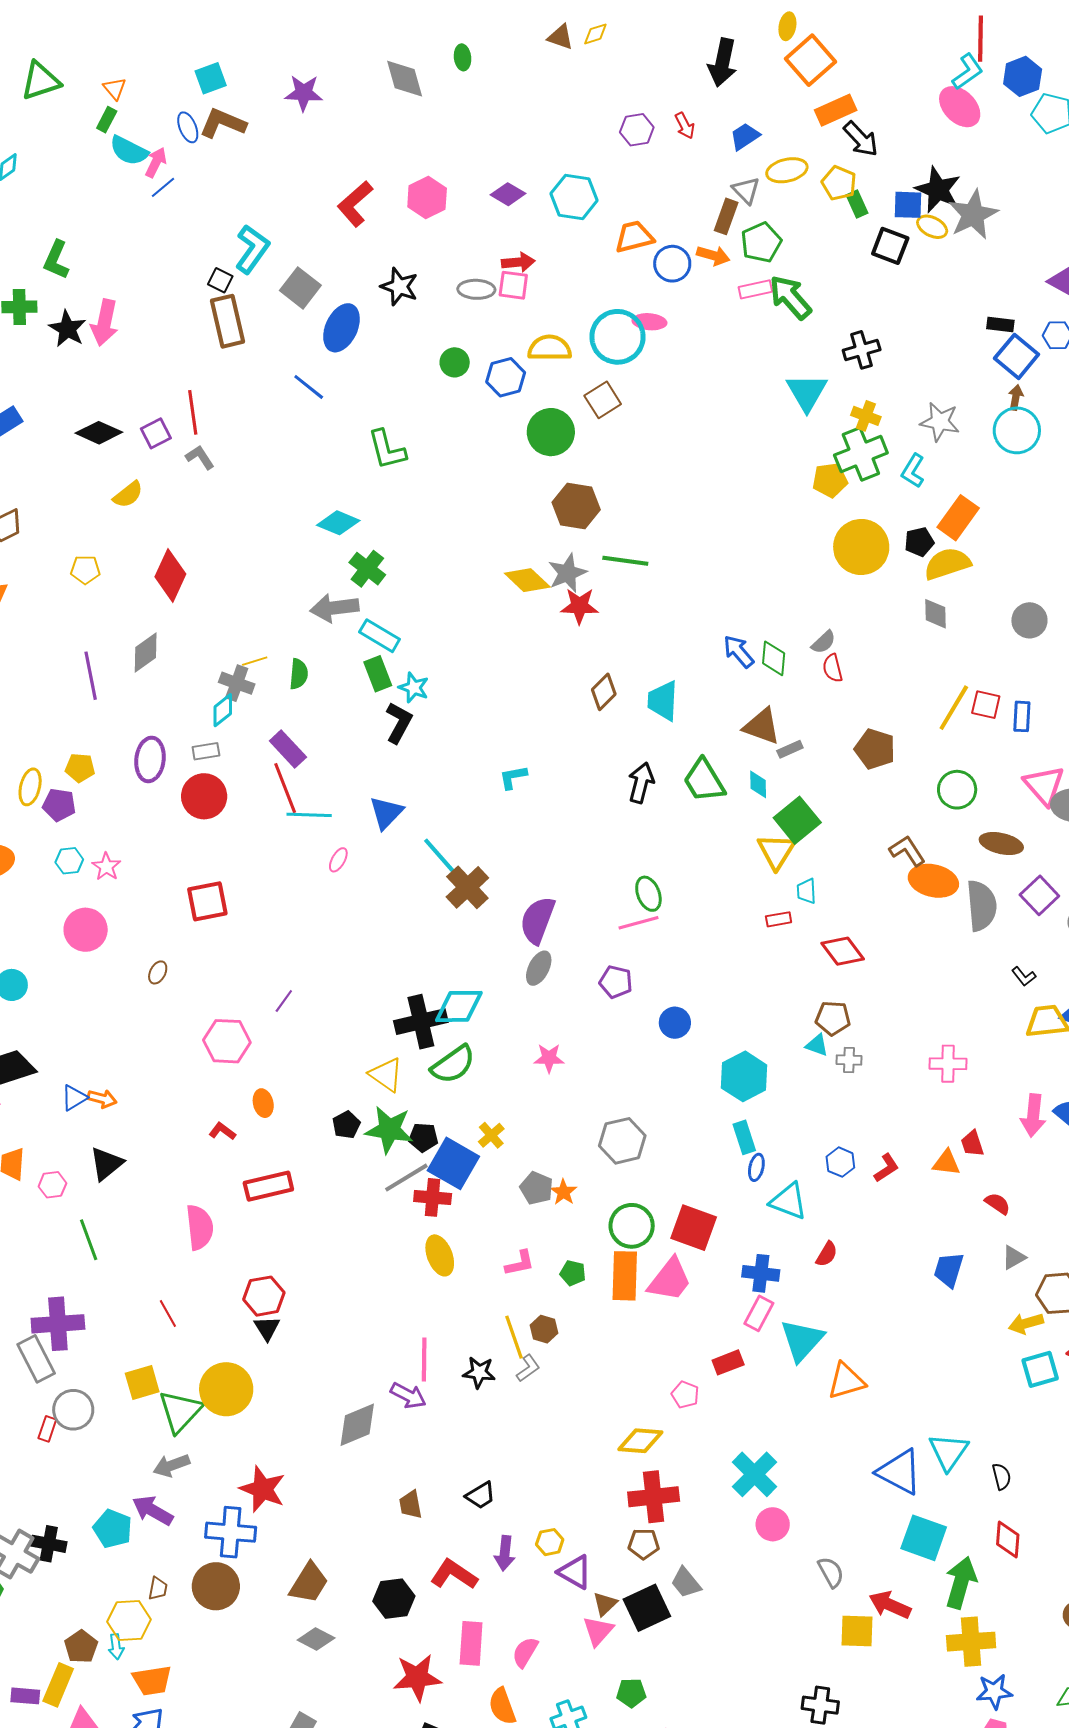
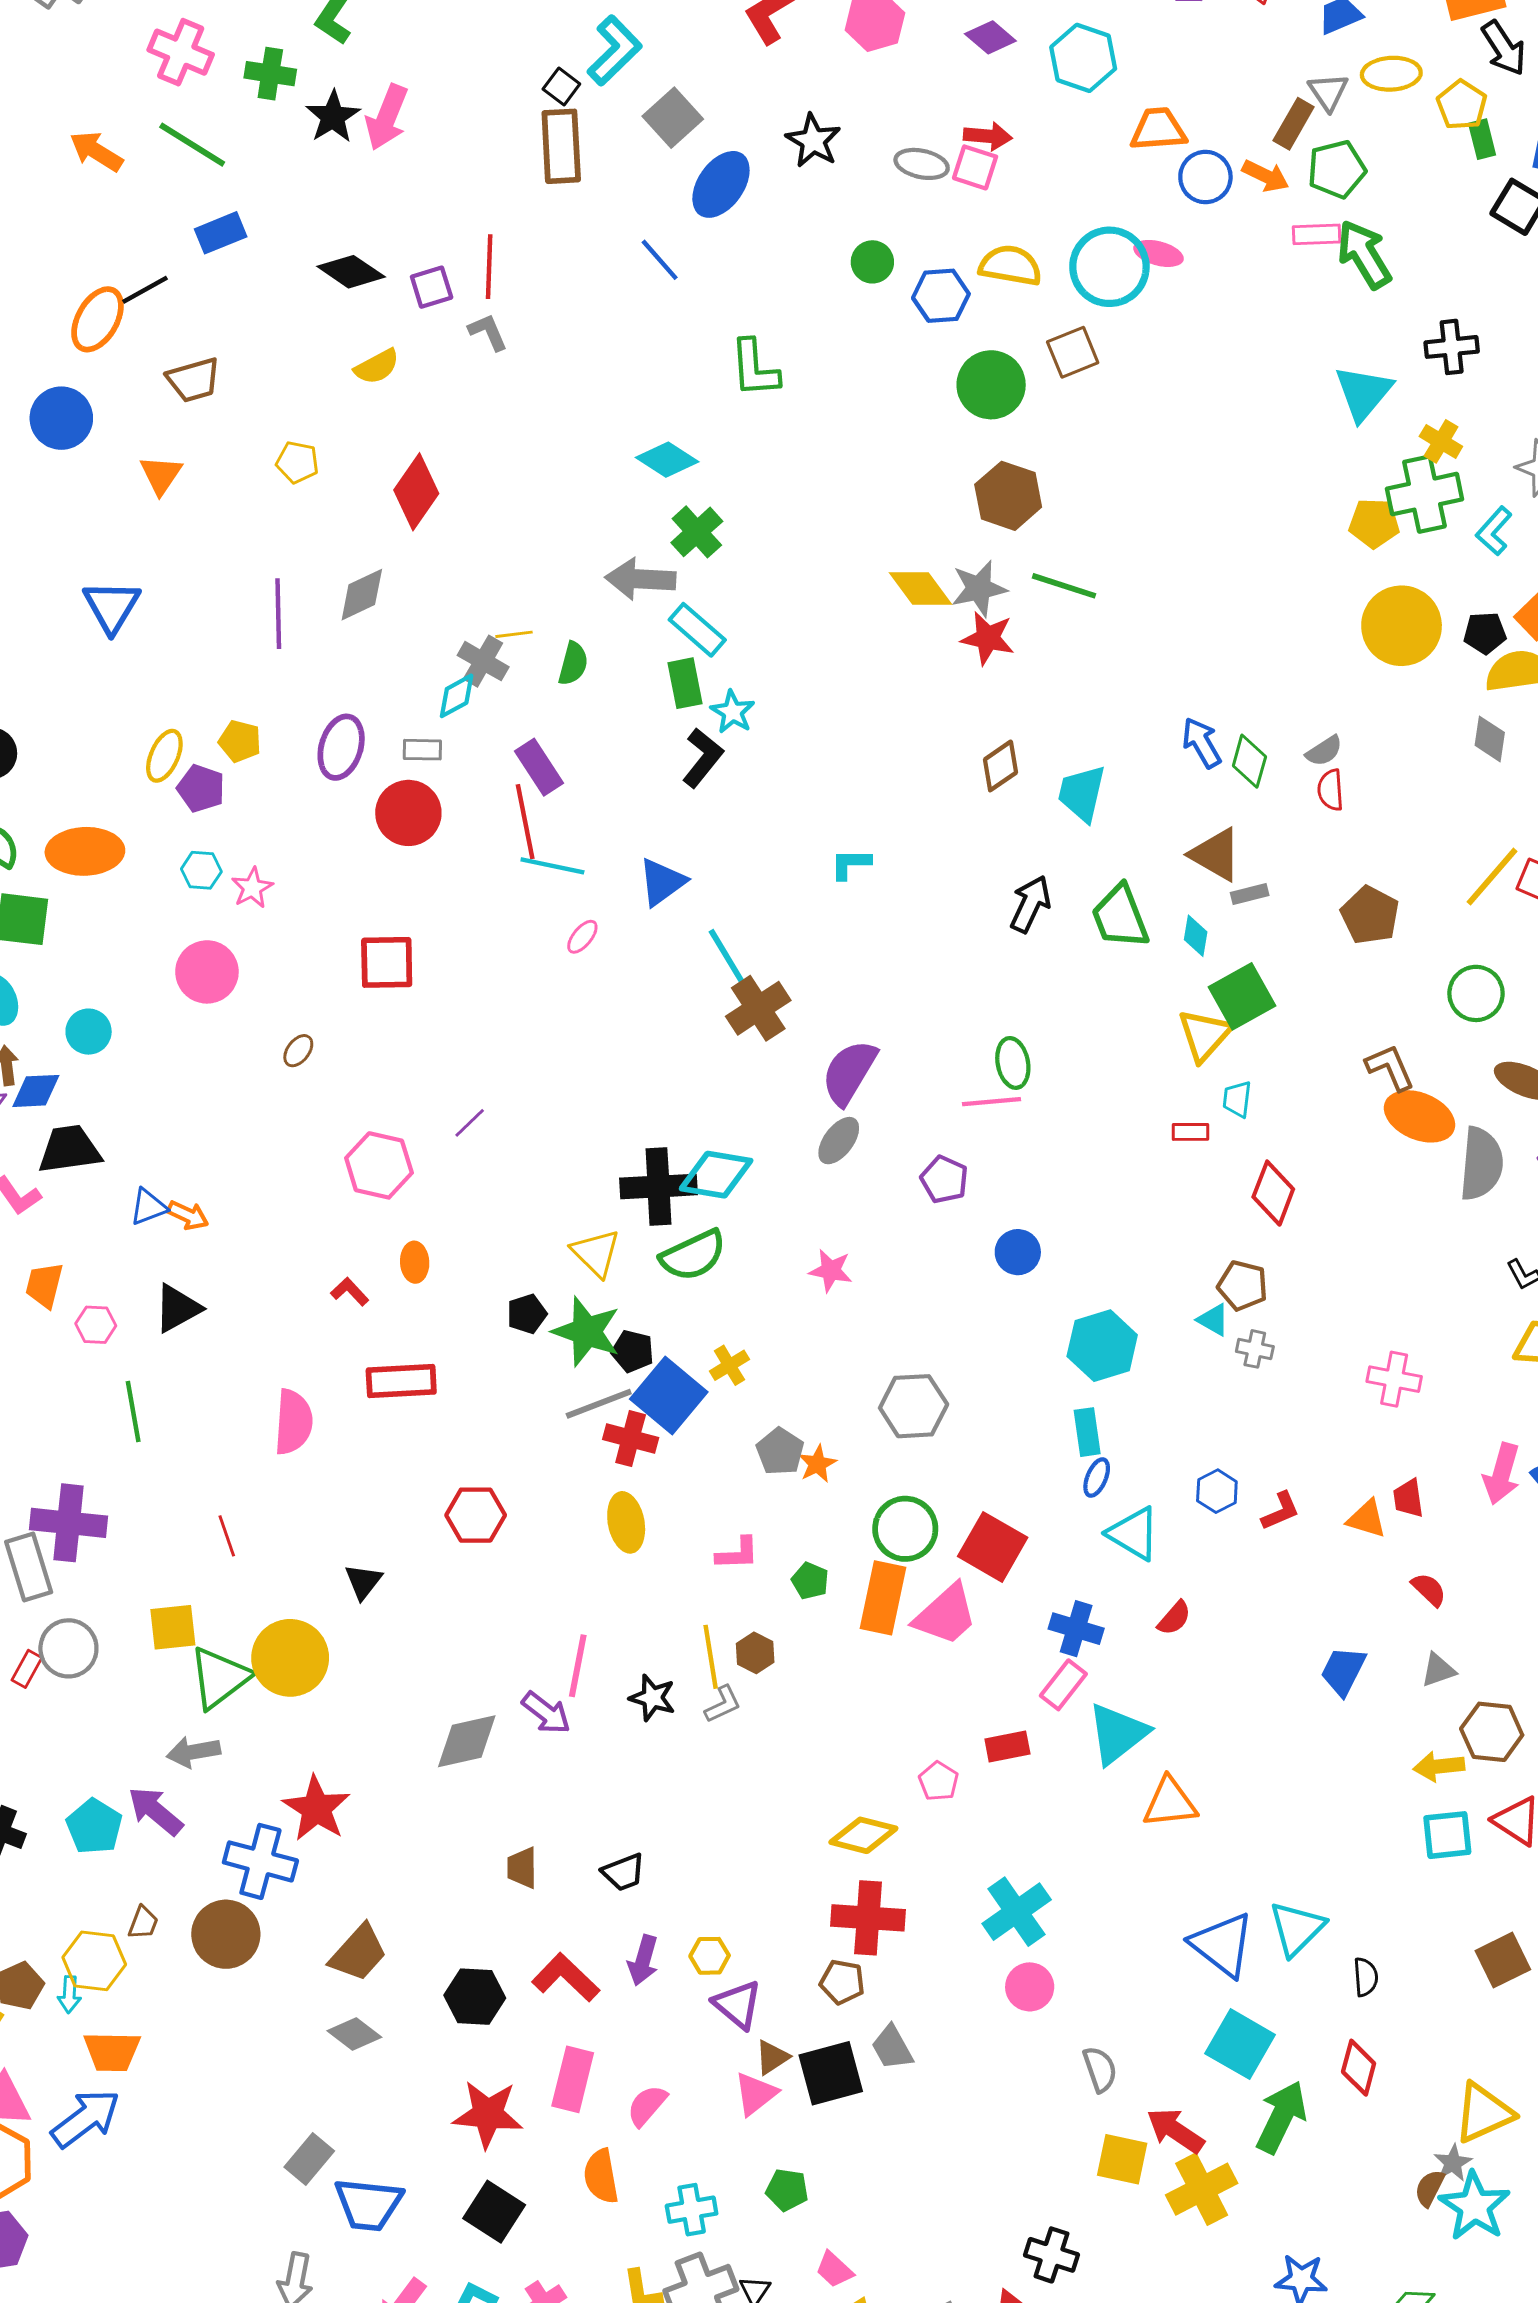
red diamond: (843, 951) -> (1273, 1193), turned 48
red hexagon: (264, 1296) -> (476, 1515), moved
yellow cross: (971, 1642) -> (1202, 2189), moved, turned -33

